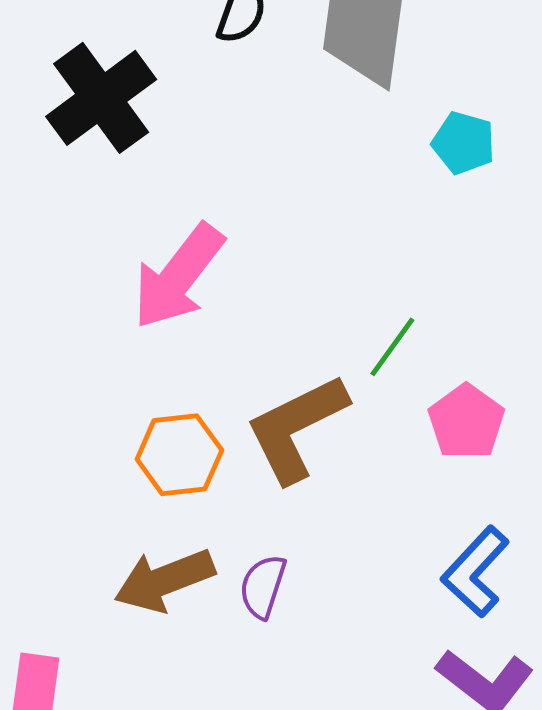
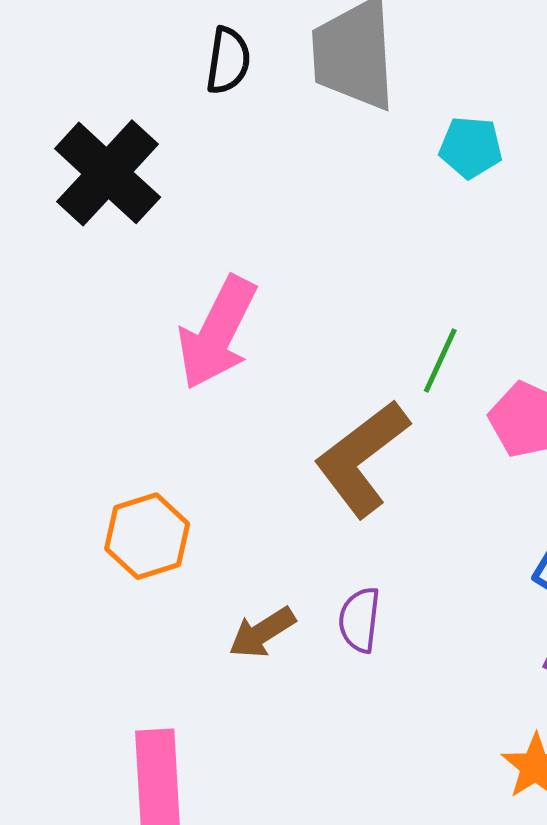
orange hexagon: (179, 455) -> (147, 536), moved
brown arrow: (164, 580) -> (262, 633), size x0.7

